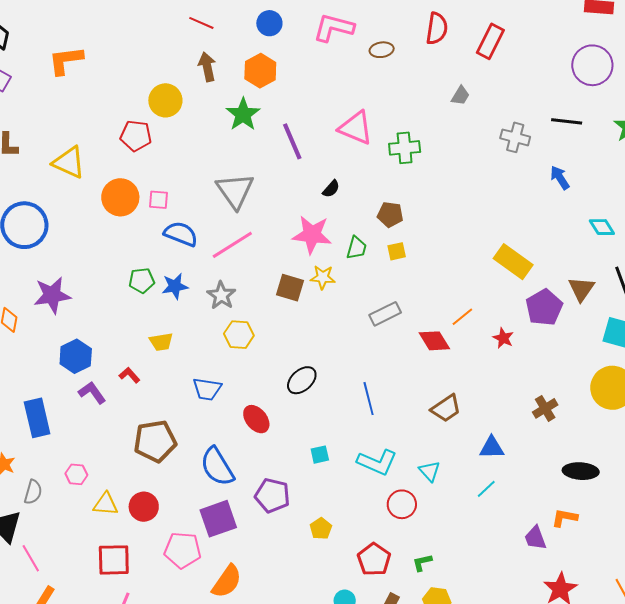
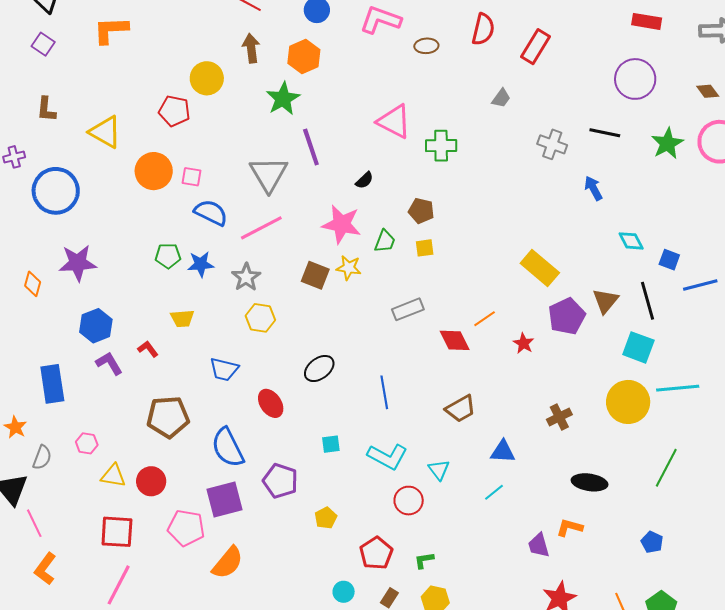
purple line: (292, 141) -> (311, 147), moved

